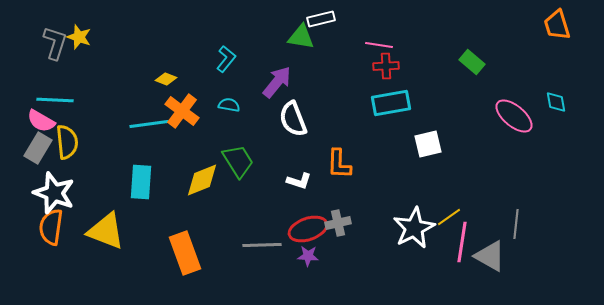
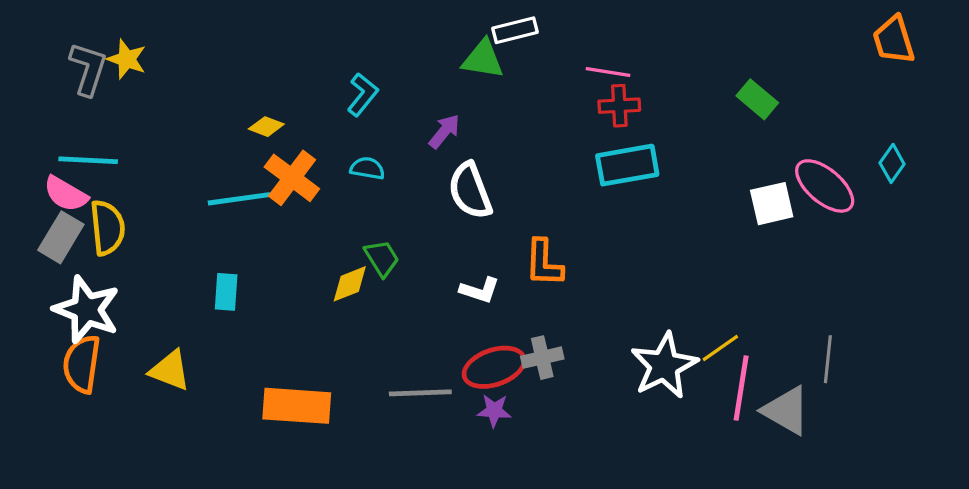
purple arrow: (277, 82) -> (444, 131), size x0.7
cyan diamond: (556, 102) -> (892, 163), turned 45
white square: (428, 144) -> (772, 204), moved
green trapezoid: (238, 161) -> (382, 258), size x0.7
yellow diamond: (202, 180) -> (350, 284), moved, size x0.7
cyan rectangle: (141, 182) -> (226, 292), size x0.7
yellow triangle: (106, 231) -> (170, 370), size x0.7
orange rectangle: (185, 253) -> (297, 406), turned -66

